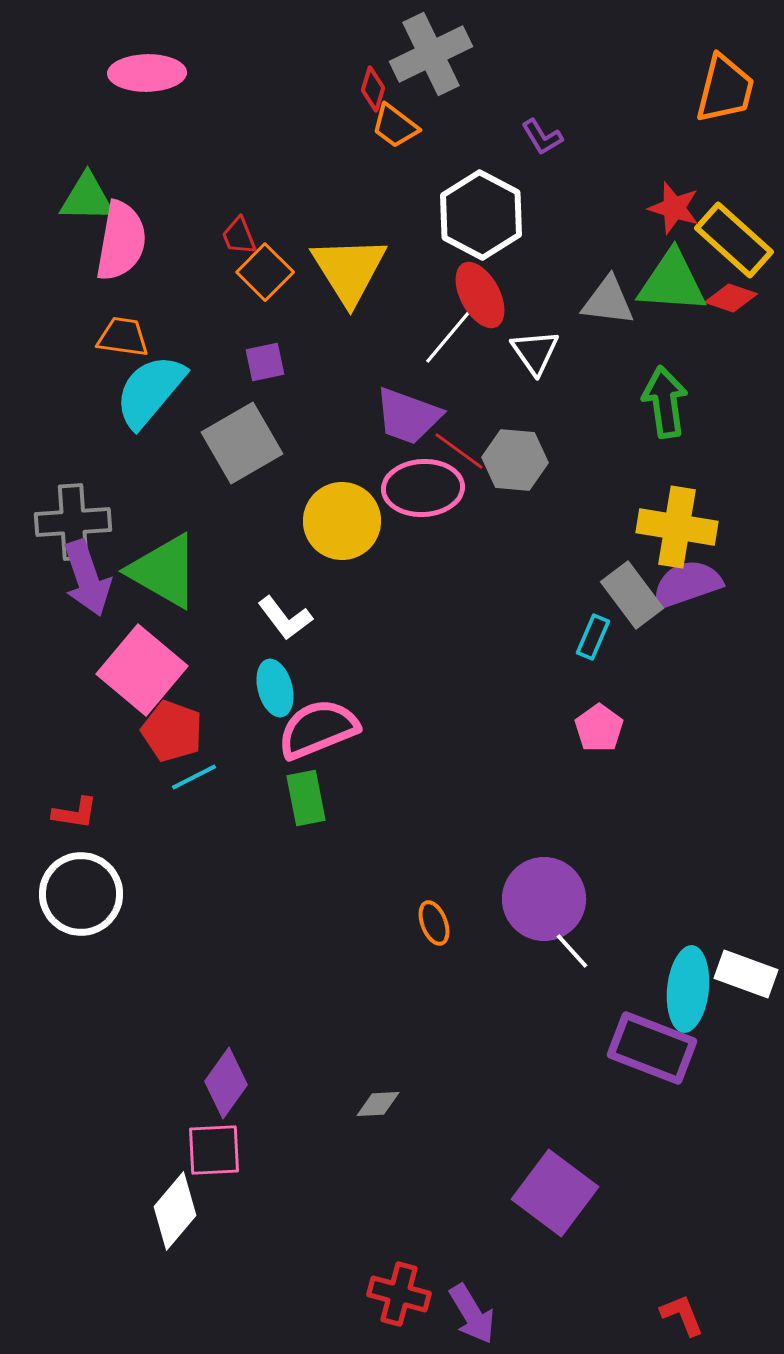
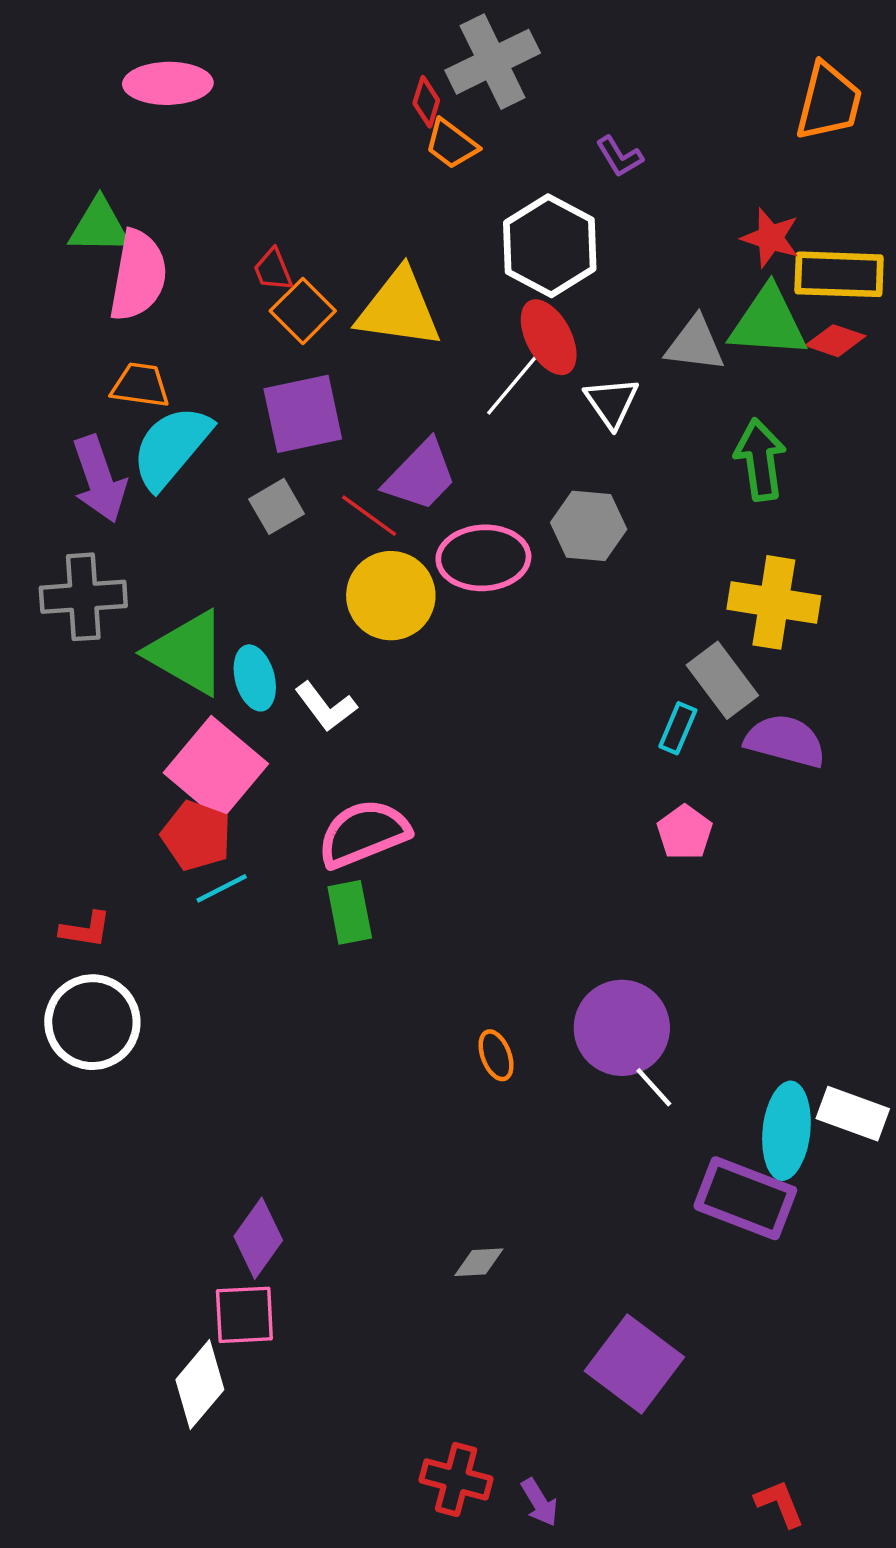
yellow rectangle: (734, 240) -> (839, 274), turned -40
yellow triangle: (349, 270) -> (399, 309), turned -50
purple square: (265, 362) -> (303, 414), size x1.8
purple trapezoid: (408, 416) -> (421, 476), moved, turned -66
gray square: (242, 443) -> (276, 506), size x0.6
red line: (459, 451) -> (369, 516), moved
purple arrow: (87, 578) -> (99, 479), moved
purple semicircle: (687, 584) -> (785, 741), moved, turned 34
pink square: (142, 670) -> (216, 768), moved
cyan ellipse: (275, 688) -> (255, 678), moved
gray diamond: (378, 1104) -> (479, 1262), moved
purple arrow: (472, 1314) -> (539, 1502), size x0.7

